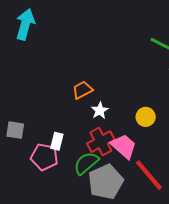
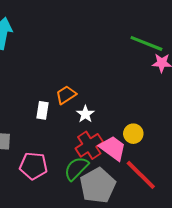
yellow circle: (146, 117) -> (133, 134), moved
white rectangle: (57, 141) -> (42, 110), moved

